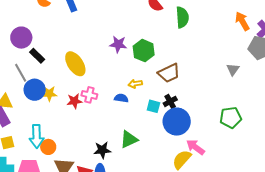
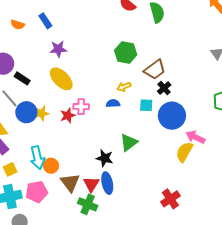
purple star: (118, 44) -> (58, 49), moved
black cross: (170, 101) -> (164, 88), moved
black star: (102, 150) -> (105, 158), turned 30

